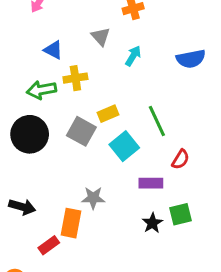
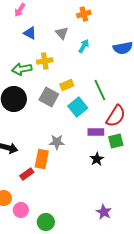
blue triangle: (53, 50) -> (30, 33), moved
red semicircle: (180, 159) -> (116, 116), size x1.6
green square: (180, 214) -> (116, 141), moved

